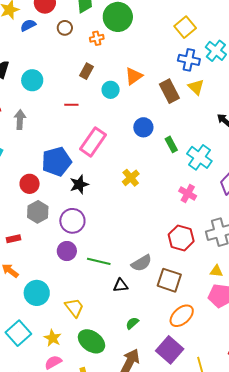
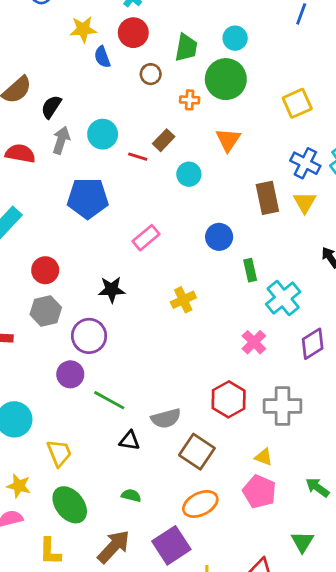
blue semicircle: (28, 25) -> (102, 57), turned -98
yellow square: (185, 27) -> (297, 103), moved
orange triangle: (134, 76) -> (228, 140), moved, turned -36
cyan circle: (32, 80) -> (103, 134), moved
red line: (71, 105) -> (138, 157), moved
gray arrow: (20, 120) -> (61, 140), moved
pink rectangle: (93, 142) -> (146, 238), size x0.7
blue pentagon: (57, 162) -> (88, 198), moved
green semicircle: (132, 323) -> (131, 495), turned 40
yellow star: (53, 338) -> (19, 486), turned -30

